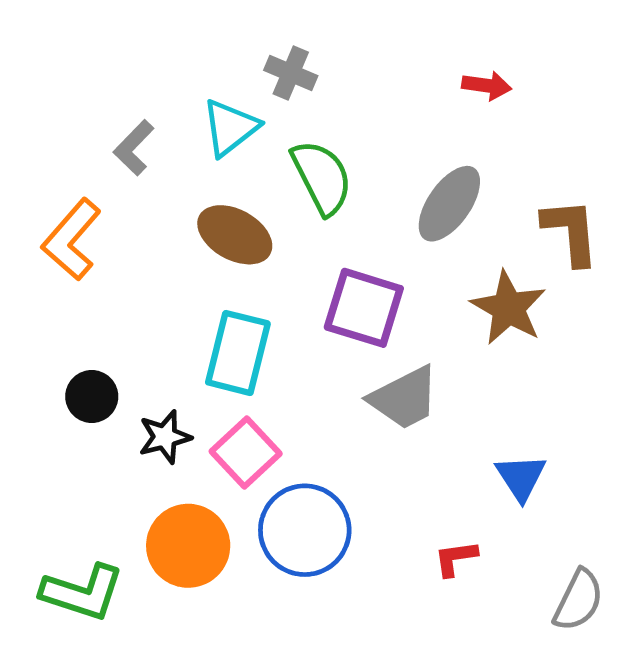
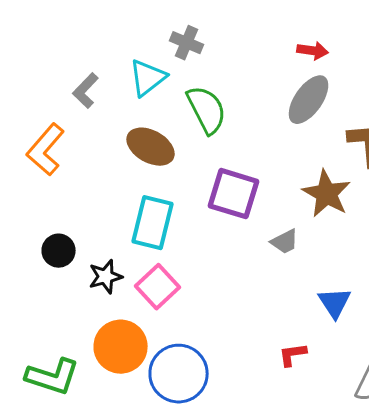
gray ellipse: (449, 204) -> (309, 100), moved
gray trapezoid: (404, 398) -> (285, 242), moved, size x0.6
blue circle: (305, 530) -> (179, 374), moved

